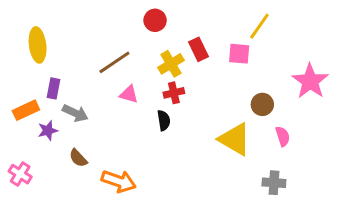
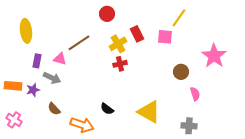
pink triangle: (129, 94) -> (60, 59), moved
orange rectangle: (26, 110) -> (13, 86), moved, turned 30
black semicircle: (164, 120) -> (107, 109), moved, turned 136
yellow triangle: (235, 139) -> (149, 112), moved

